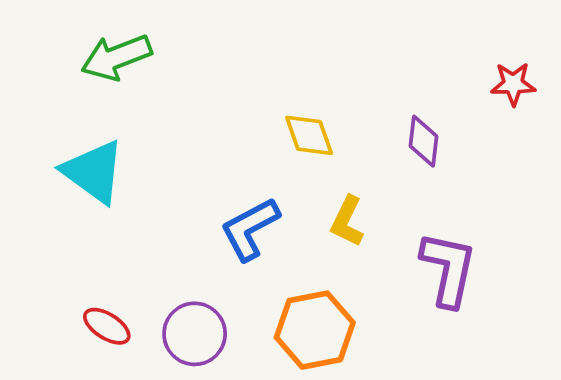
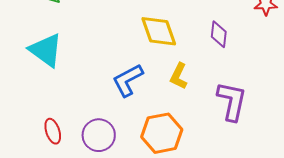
yellow diamond: (309, 135) -> (159, 31), size x1.4
red ellipse: (107, 326) -> (53, 131), turned 40

